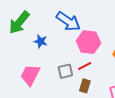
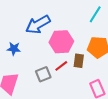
blue arrow: (68, 21) -> (38, 24), turned 125
brown rectangle: (85, 86) -> (79, 61), moved

